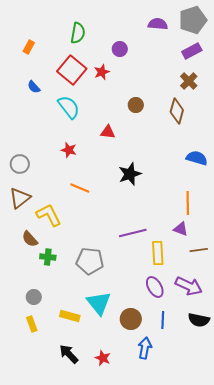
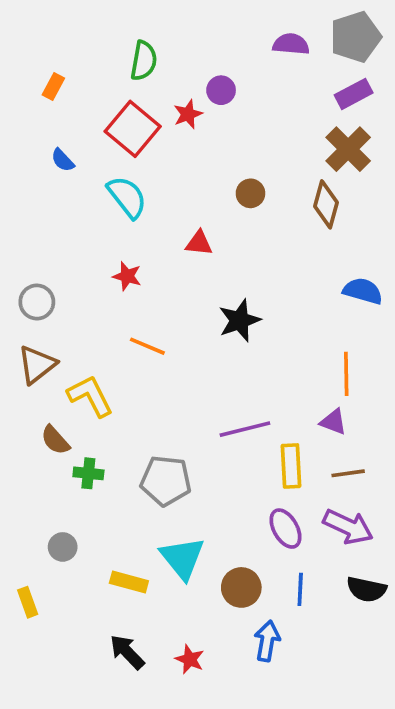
red star: (102, 72) -> (188, 114), moved
brown cross: (189, 81) -> (348, 149), size x1.4
brown line: (199, 250) -> (348, 473), moved
yellow rectangle: (32, 324) -> (28, 602), moved

